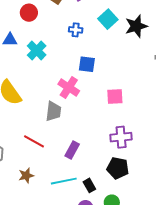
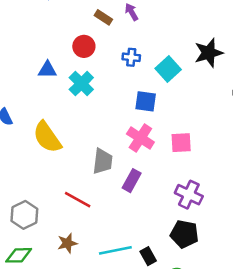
red circle: (29, 13) -> (84, 46), moved
cyan square: (108, 19) -> (168, 69), moved
pink cross: (69, 88) -> (140, 138), moved
purple cross: (121, 137) -> (189, 195), turned 30
purple rectangle: (72, 150) -> (132, 181), moved

